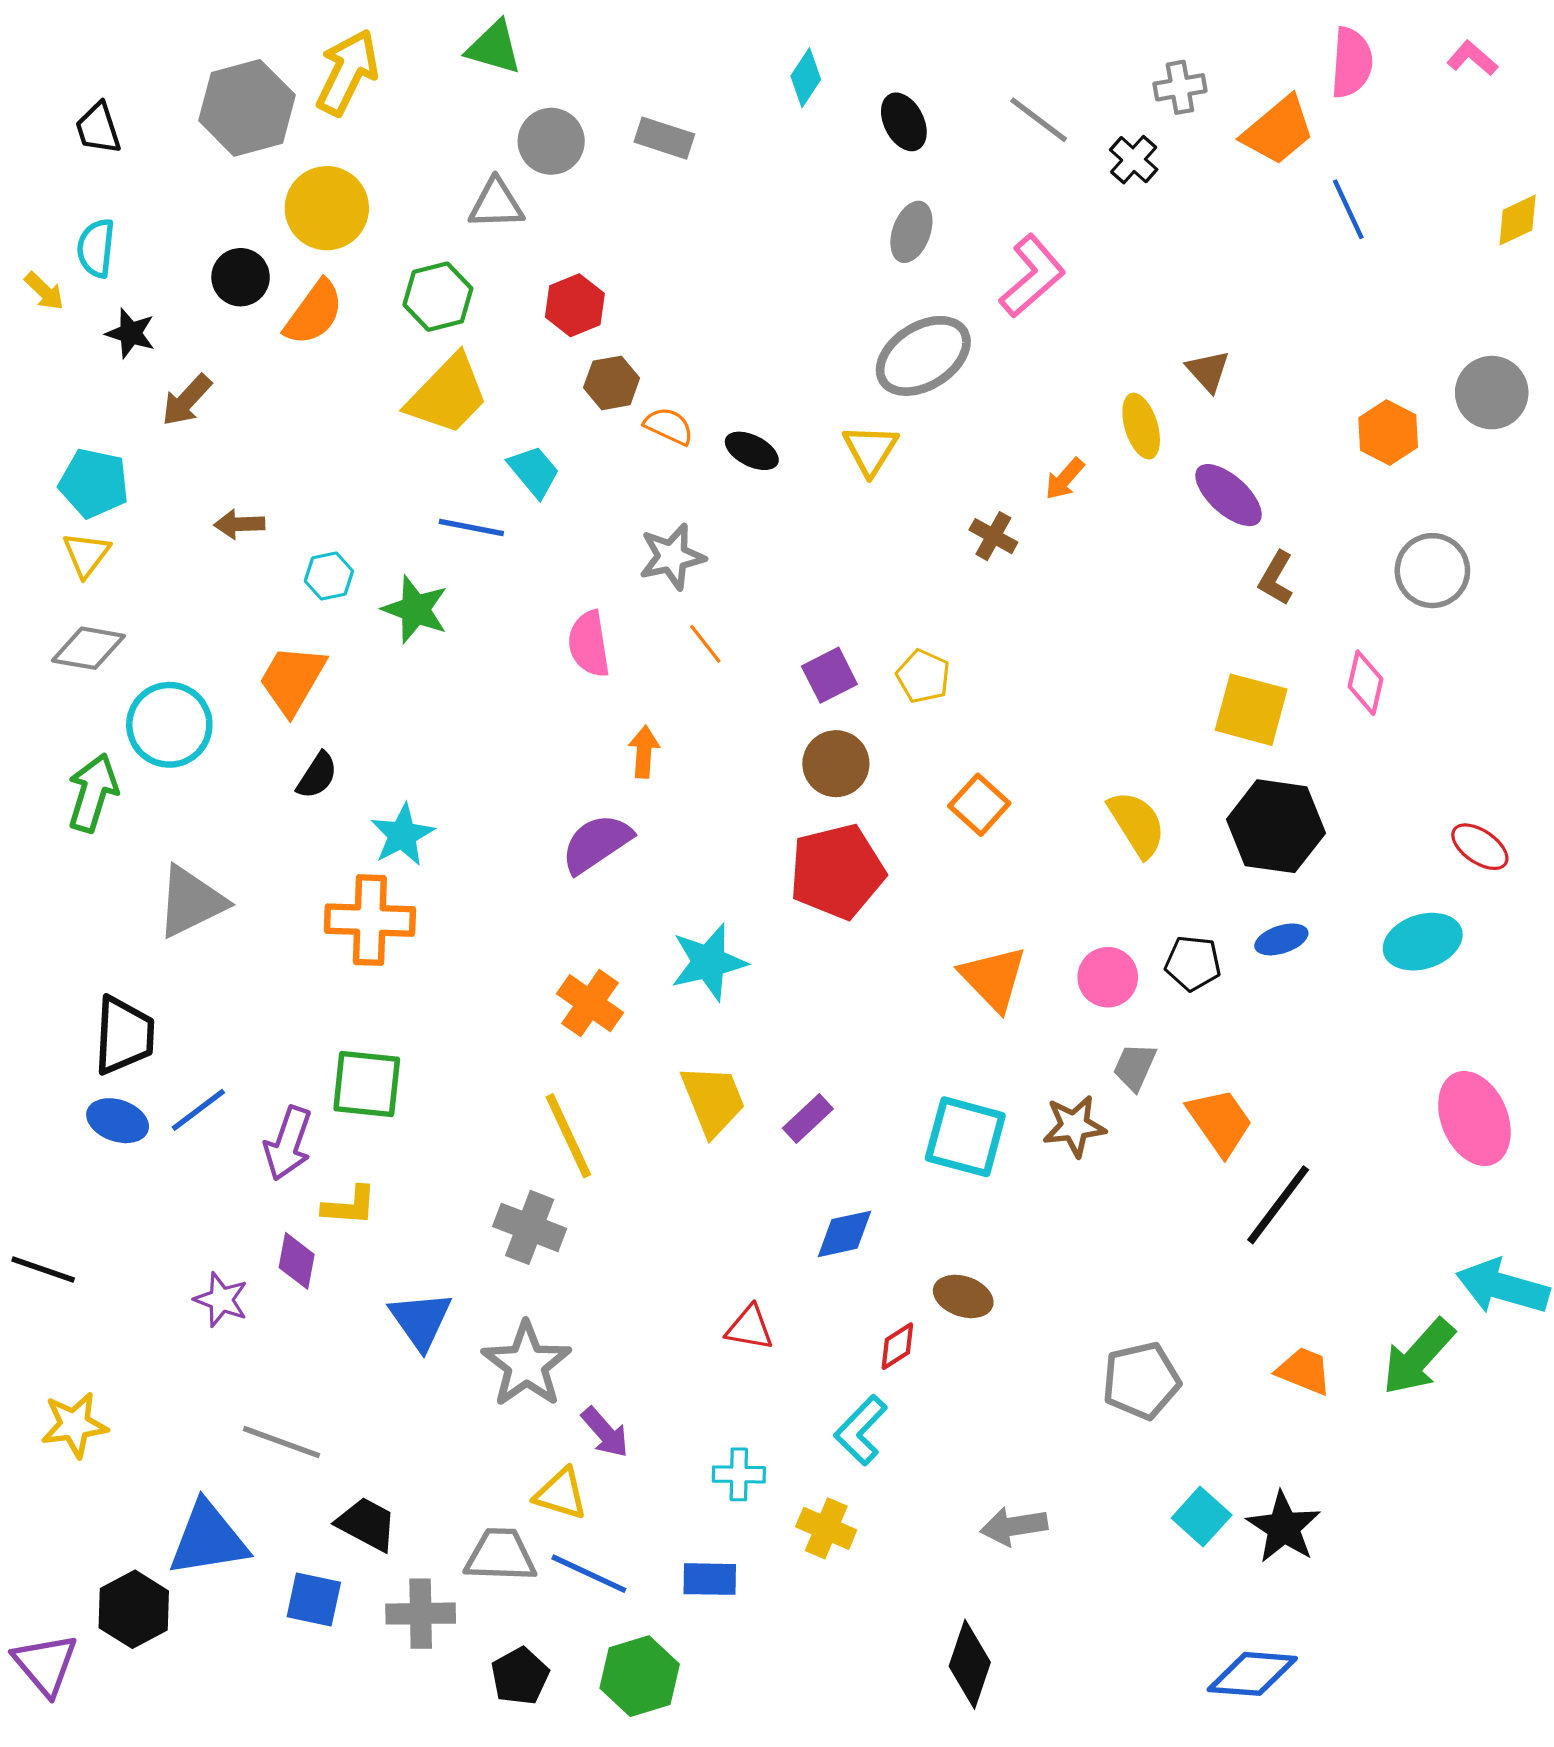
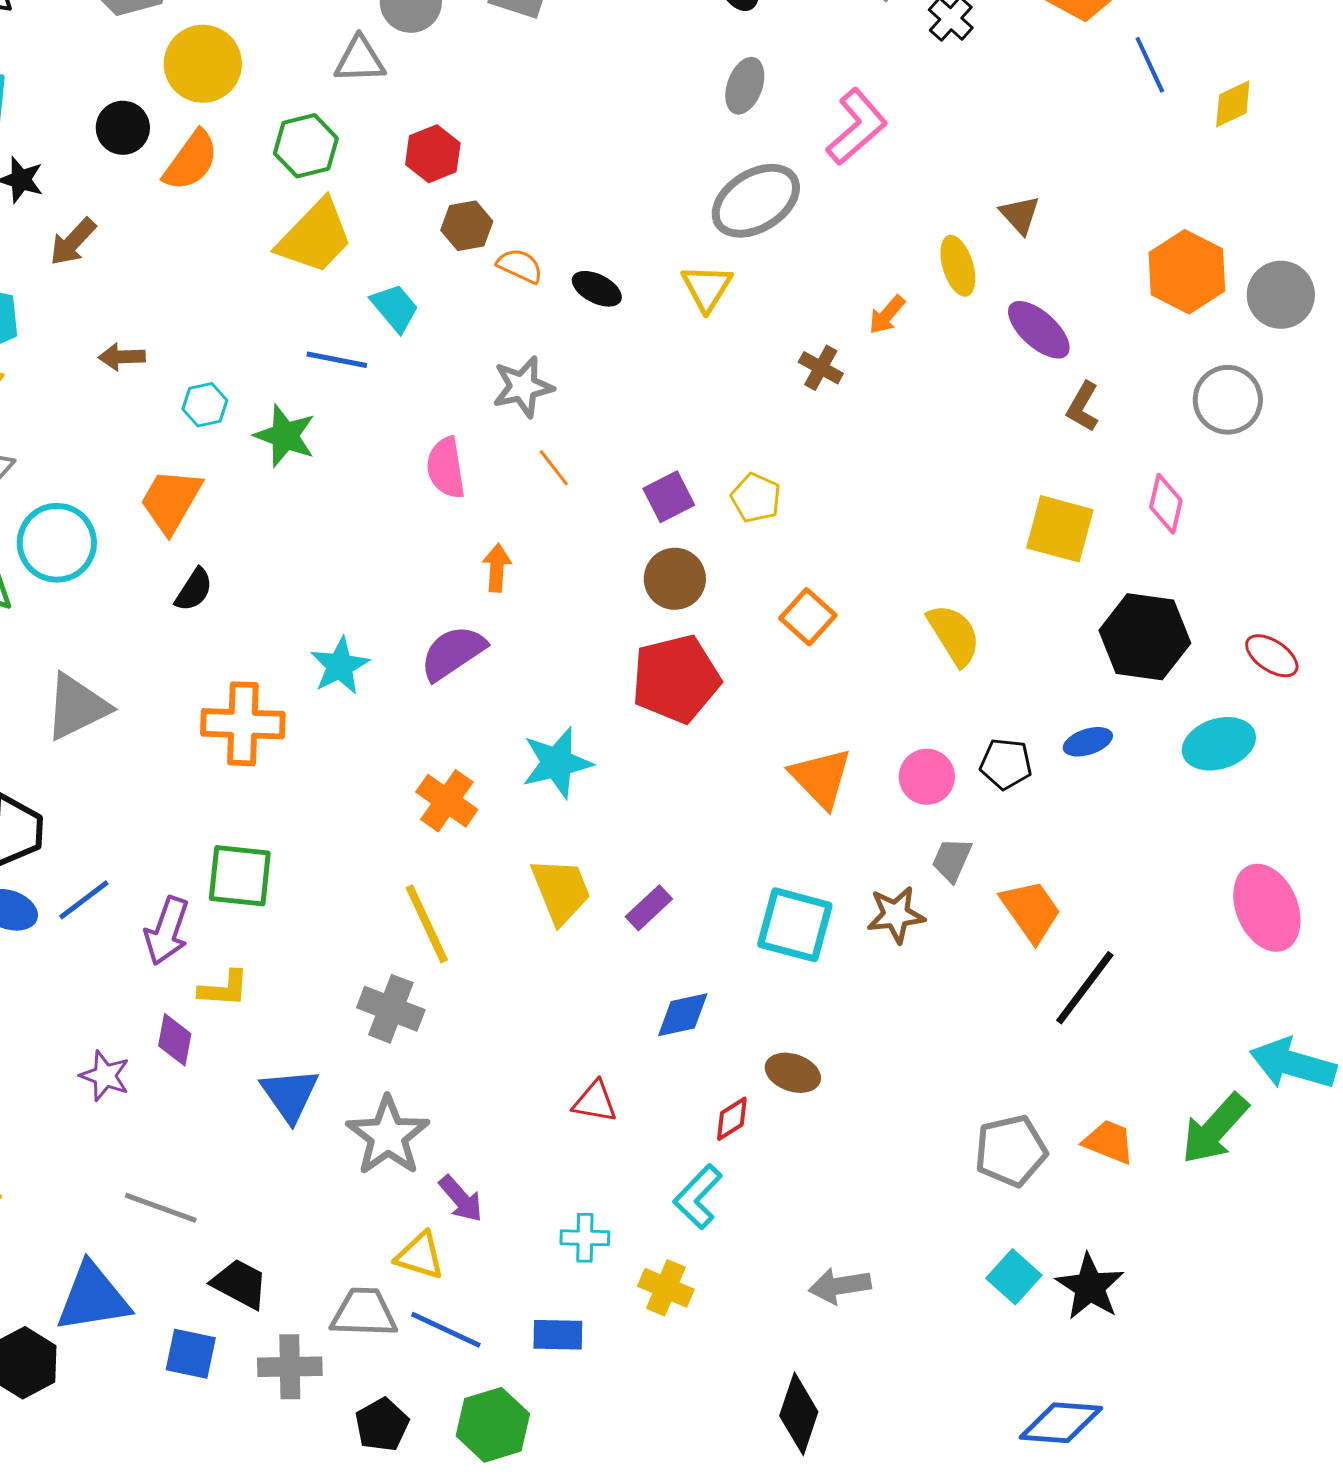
yellow diamond: (1518, 220) -> (1233, 104), moved
gray circle: (1492, 393) -> (1281, 295), moved
orange hexagon: (1388, 433) -> (1187, 272), size x1.4
black hexagon: (1276, 826) -> (1145, 637), moved
cyan star: (402, 835) -> (340, 666), moved
gray pentagon: (1141, 1381) -> (1011, 1151), moved

